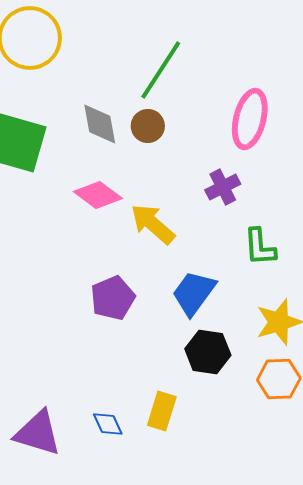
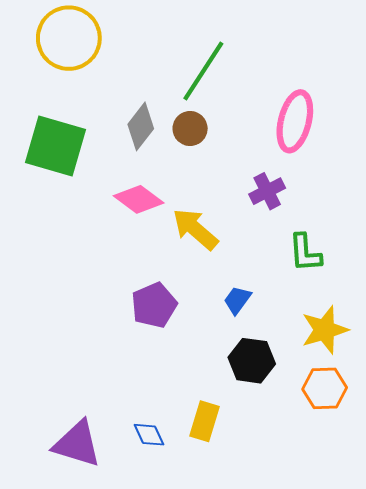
gray diamond: (100, 124) -> (141, 126), turned 48
blue trapezoid: (194, 293) -> (237, 300), size x0.6

